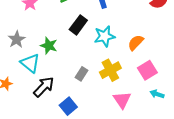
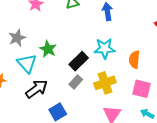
black rectangle: (78, 25) -> (79, 61), moved
orange semicircle: (136, 43) -> (134, 60), turned -48
pink square: (147, 70) -> (142, 89), turned 36

